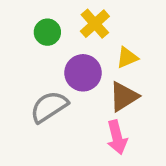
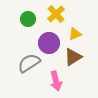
pink arrow: (117, 137) -> (56, 81), moved

